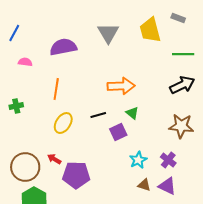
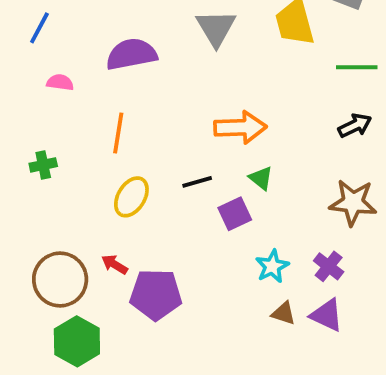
black arrow: (182, 85) -> (355, 126), size x0.7

